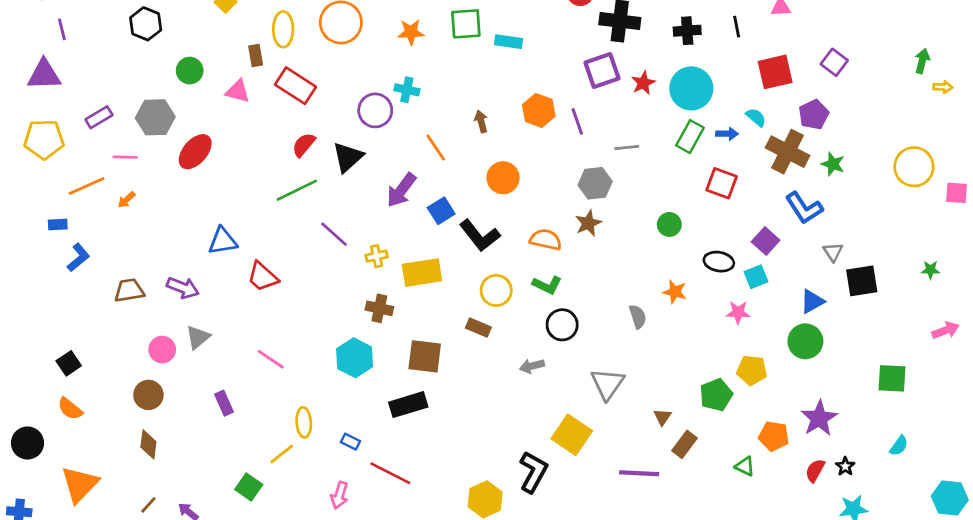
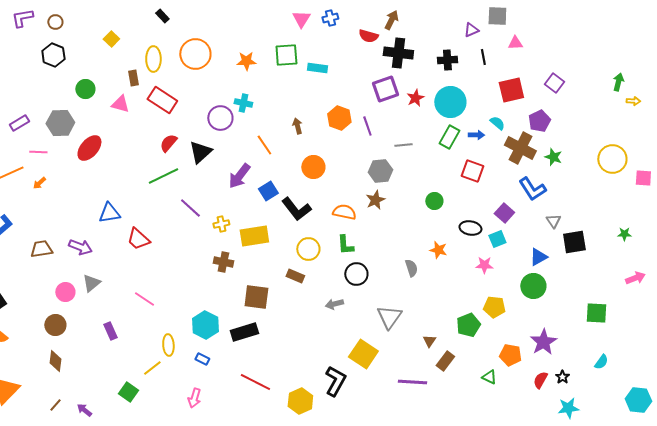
green L-shape: (547, 285) -> (345, 245), turned 60
cyan hexagon: (355, 358) -> (205, 325), moved
red line: (390, 473) -> (255, 382), moved

